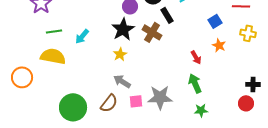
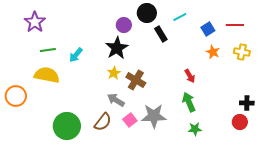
blue square: (215, 21) -> (208, 29), moved
brown cross: (152, 32) -> (136, 80), moved
orange star: (219, 45) -> (213, 52), moved
pink square: (136, 101) -> (130, 120), turned -32

